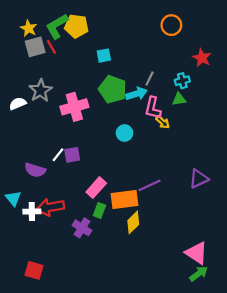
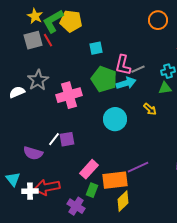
yellow star: (29, 28) -> (35, 16), moved
gray line: (150, 78) -> (138, 69), turned 40
pink L-shape: (153, 108) -> (123, 65), moved
cyan circle: (125, 133) -> (115, 119), size x1.5

